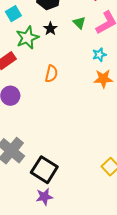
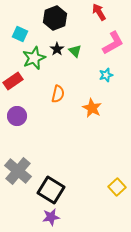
cyan square: (13, 14) -> (20, 34), turned -35
green triangle: (79, 23) -> (75, 51), moved
orange star: (103, 79) -> (92, 108), moved, turned 30

